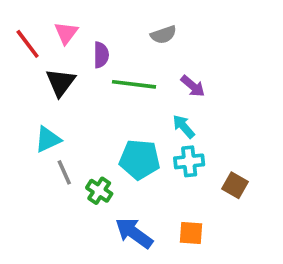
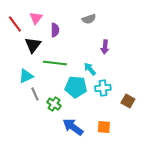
green line: (134, 84) -> (55, 63), moved
purple arrow: (193, 86) -> (105, 47), turned 56
cyan arrow: (184, 126) -> (90, 69), moved

